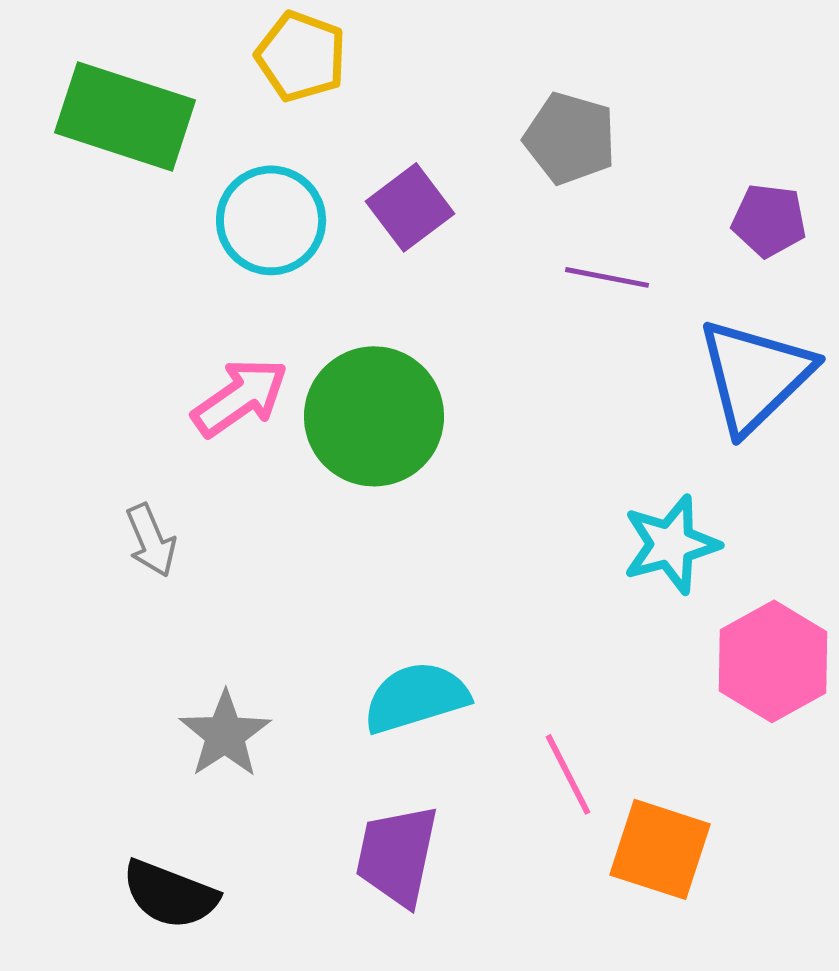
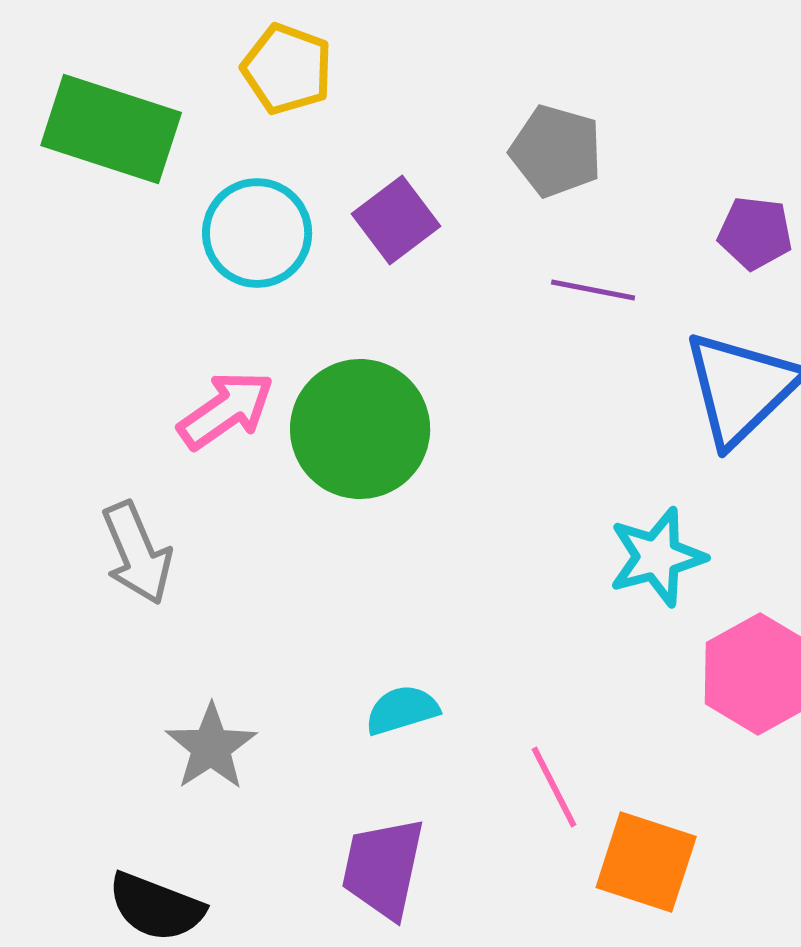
gray arrow: (151, 540) -> (137, 553), size x1.4
cyan semicircle: (416, 697) -> (402, 710), size x0.7

